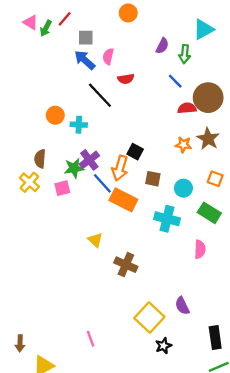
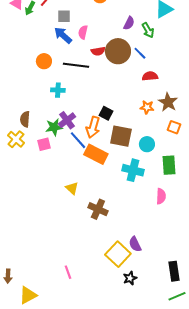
green arrow: (185, 54) -> (148, 30), turned -35
black line: (100, 95) -> (76, 65), turned -40
brown circle: (208, 98) -> (118, 51), moved
orange circle: (55, 115) -> (44, 61), moved
brown square: (153, 179) -> (121, 136), size x1.6
orange square: (215, 179) -> (174, 127), moved
green rectangle: (209, 213) -> (169, 165), turned 54
purple semicircle: (182, 306) -> (135, 244), moved

